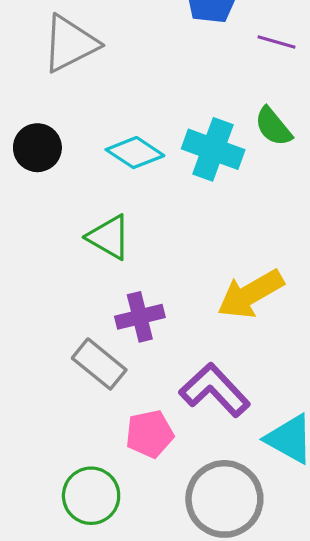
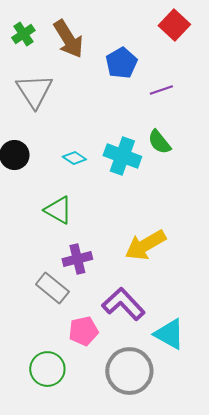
purple line: (276, 42) -> (161, 90), turned -35
gray triangle: (70, 44) -> (34, 91), turned -36
cyan diamond: (135, 153) -> (74, 158), size x0.7

